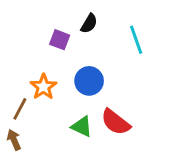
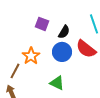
black semicircle: (89, 24) -> (64, 32), moved
red semicircle: (116, 122) -> (86, 49), moved

